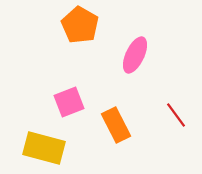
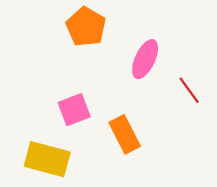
red line: (176, 115) -> (189, 90), moved

